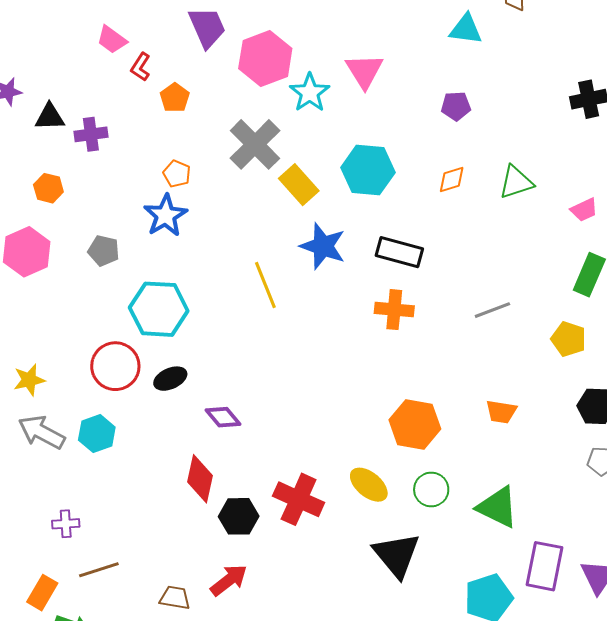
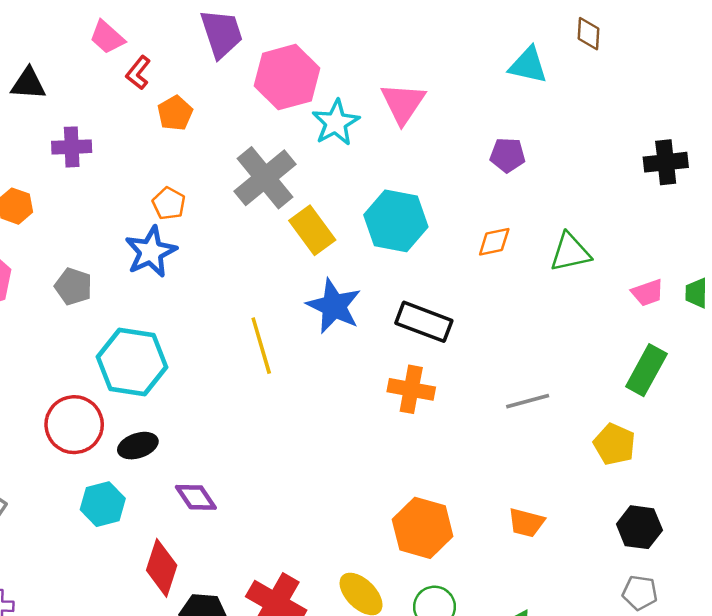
black triangle: (50, 117) -> (28, 84), moved
cyan hexagon: (97, 434) -> (103, 504), moved

